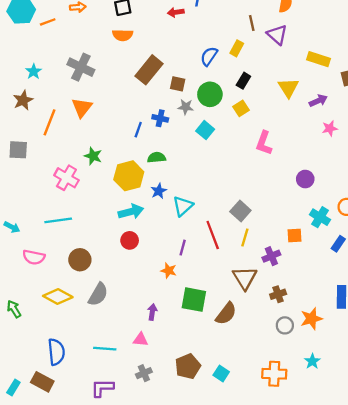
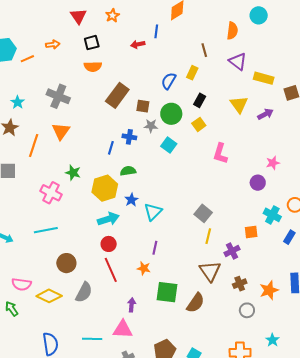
purple triangle: (277, 35) -> (238, 61), moved
pink star: (330, 128) -> (273, 163), moved
red line: (213, 235) -> (111, 270), moved
pink semicircle: (34, 257) -> (21, 284), moved
orange star: (311, 319) -> (269, 290), moved
pink triangle: (141, 340) -> (123, 329), size x1.5

